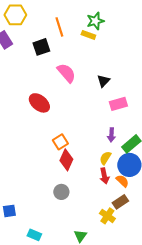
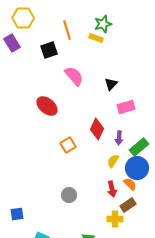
red diamond: (66, 160) -> (97, 129), moved
red arrow: (104, 176) -> (112, 189), moved
yellow cross: (107, 216) -> (115, 219), turned -35

